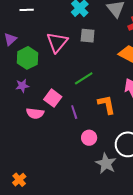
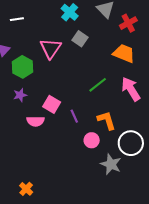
gray square: (88, 36) -> (80, 39), turned 35
green line: (84, 78) -> (98, 85), moved
orange L-shape: (107, 104) -> (107, 120), moved

